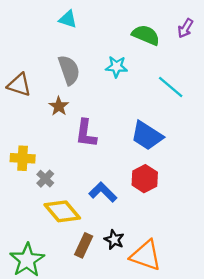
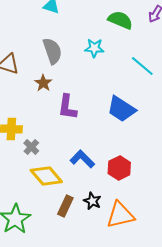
red hexagon: (145, 179) -> (119, 168), moved
orange triangle: (146, 255) -> (120, 215), turned -32

